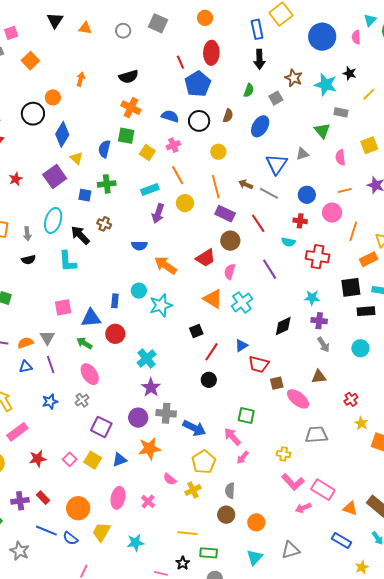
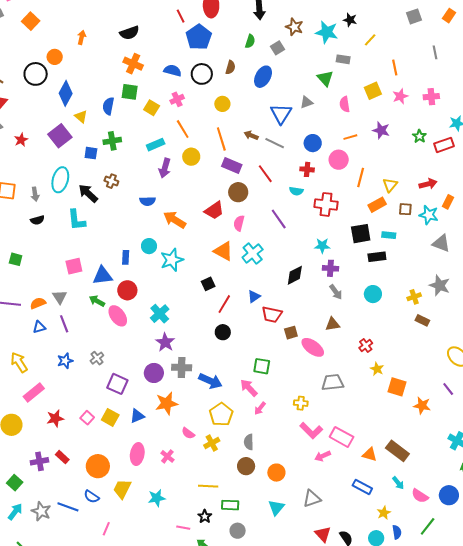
pink ellipse: (90, 374) -> (118, 316), moved
blue line: (46, 531) -> (68, 507), moved

